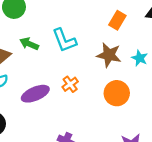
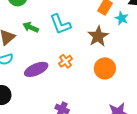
brown star: (109, 55) -> (98, 36), turned 30
cyan star: (140, 58) -> (122, 18), moved

